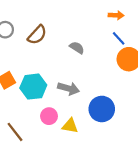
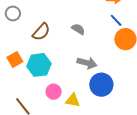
brown semicircle: (37, 35) -> (41, 32), moved
gray arrow: (69, 88) -> (87, 63), moved

